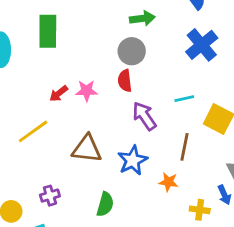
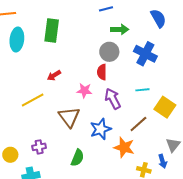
blue cross: (202, 45) -> (145, 54), moved, turned -30
pink star: (87, 91) -> (84, 91), moved
brown line: (184, 147) -> (138, 124), turned 30
brown triangle: (87, 149) -> (69, 117), turned 40
orange star: (168, 182) -> (124, 147), size x1.5

